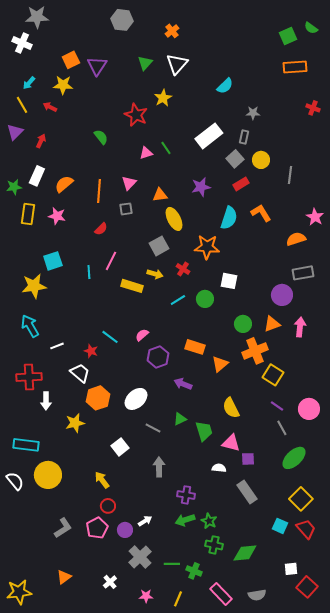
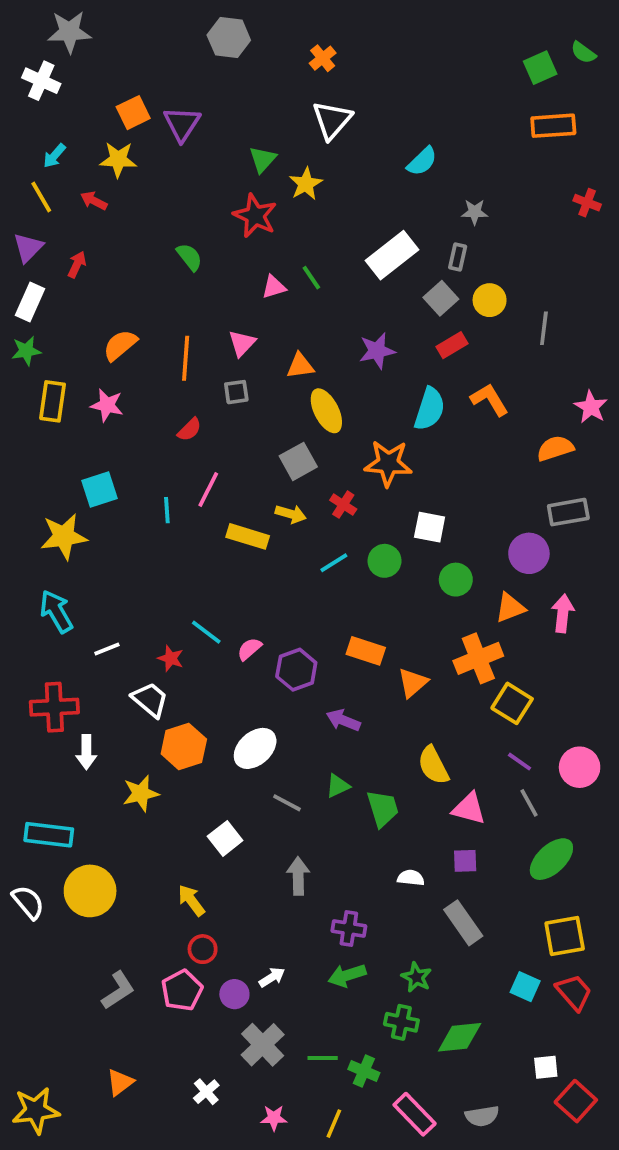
green triangle: (145, 63) -> (263, 159), moved
white rectangle: (37, 176) -> (30, 302), moved
green circle: (243, 324) -> (456, 580), moved
pink semicircle: (142, 335) -> (249, 649), moved
pink triangle: (231, 443) -> (469, 808), moved
yellow square: (301, 499) -> (565, 936), turned 35
green star: (209, 521) -> (416, 977), moved

